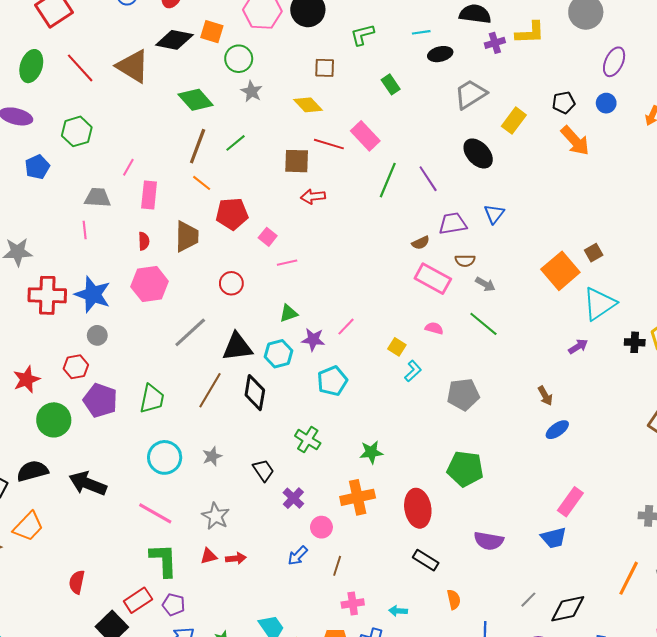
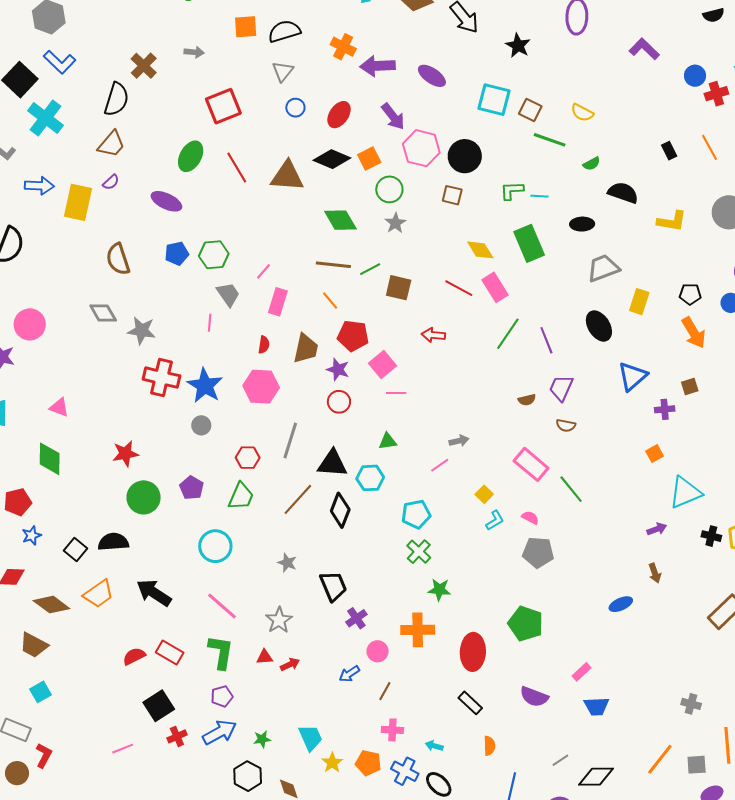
orange square: (212, 32) -> (369, 158), turned 35
cyan line: (421, 32) -> (539, 196), moved
purple cross: (495, 43) -> (665, 409), moved
brown triangle: (133, 66) -> (287, 176), turned -39
brown square: (325, 68) -> (452, 195), moved
green rectangle: (391, 84) -> (529, 243), size x1.8
yellow diamond: (308, 105) -> (480, 250), moved
yellow rectangle: (514, 121) -> (639, 302), turned -30
green hexagon: (77, 131) -> (214, 255), moved
brown line: (198, 146) -> (333, 265), turned 64
brown square: (297, 161) -> (399, 288), moved
gray trapezoid: (98, 198) -> (228, 294), turned 40
blue triangle: (494, 214) -> (633, 376), moved, size x1.5
purple trapezoid: (453, 224) -> (561, 388), turned -68
pink square: (268, 237) -> (383, 365), size x1.5
brown square: (594, 253) -> (690, 386), moved
orange square: (560, 271) -> (655, 454), size x0.5
pink rectangle: (433, 279) -> (531, 464), moved
gray arrow: (485, 284) -> (459, 441), moved, turned -54
pink semicircle: (434, 328) -> (530, 518), moved
gray line: (190, 332) -> (290, 441), turned -42
purple star: (313, 340) -> (338, 370), moved
red hexagon: (76, 367) -> (248, 458), moved
brown arrow: (545, 396) -> (655, 573), moved
purple pentagon: (100, 400) -> (192, 488), size x0.7
green cross: (308, 440) -> (419, 552), moved
gray star: (212, 456) -> (287, 563), turned 30
cyan circle: (165, 457) -> (215, 546), moved
black trapezoid: (263, 470) -> (333, 586), size x1.4
black arrow: (88, 484) -> (154, 593), moved
pink rectangle: (570, 502) -> (582, 672), moved, size x0.7
red arrow: (236, 558) -> (290, 664), turned -30
red semicircle: (77, 582) -> (134, 656), turned 40
red rectangle: (138, 600) -> (170, 652), moved, turned 52
purple pentagon: (174, 605) -> (222, 696), turned 30

